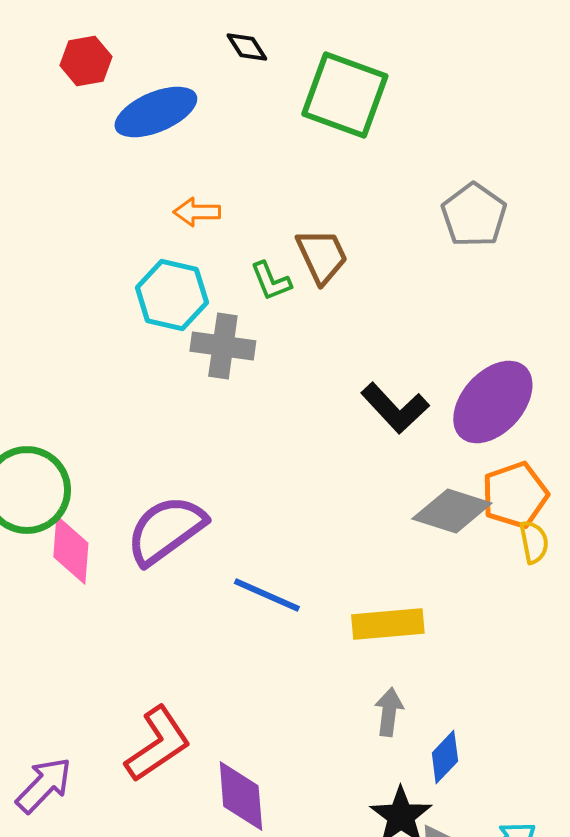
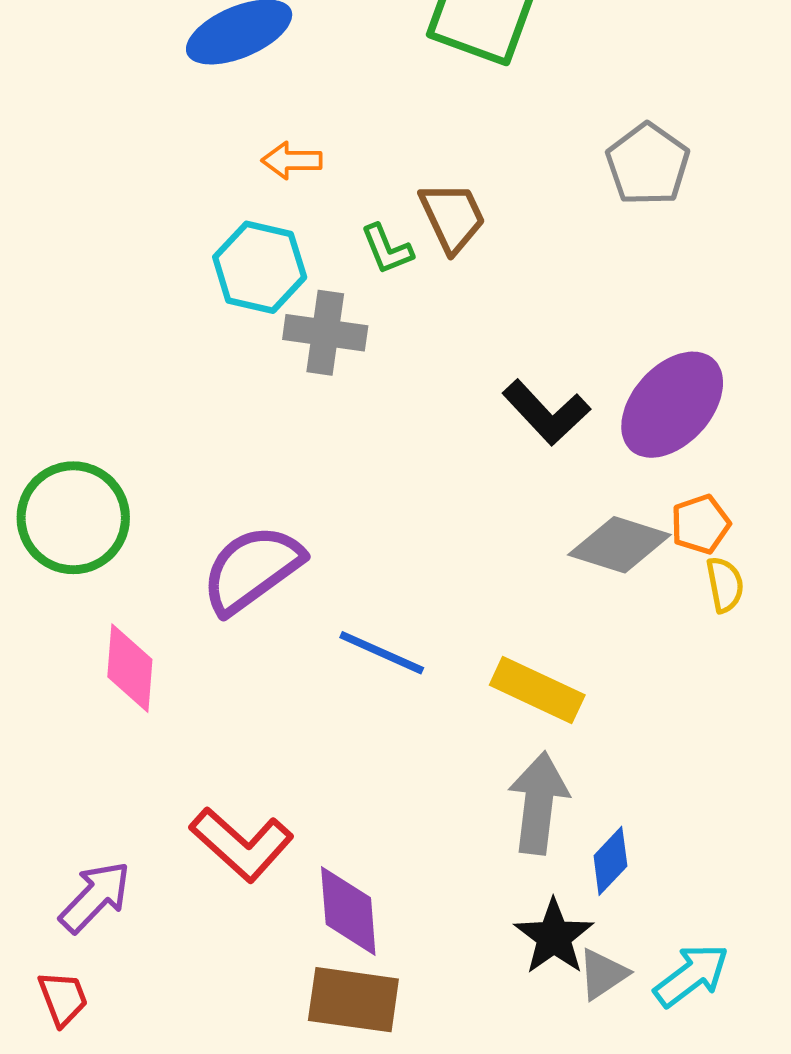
orange pentagon: (515, 495) -> (700, 524), size x0.7
pink diamond: (71, 550) -> (130, 668), moved
yellow rectangle: (388, 624) -> (537, 690), turned 30
gray arrow: (389, 712) -> (539, 803), size x1.6
red L-shape: (158, 744) -> (242, 844), turned 76

